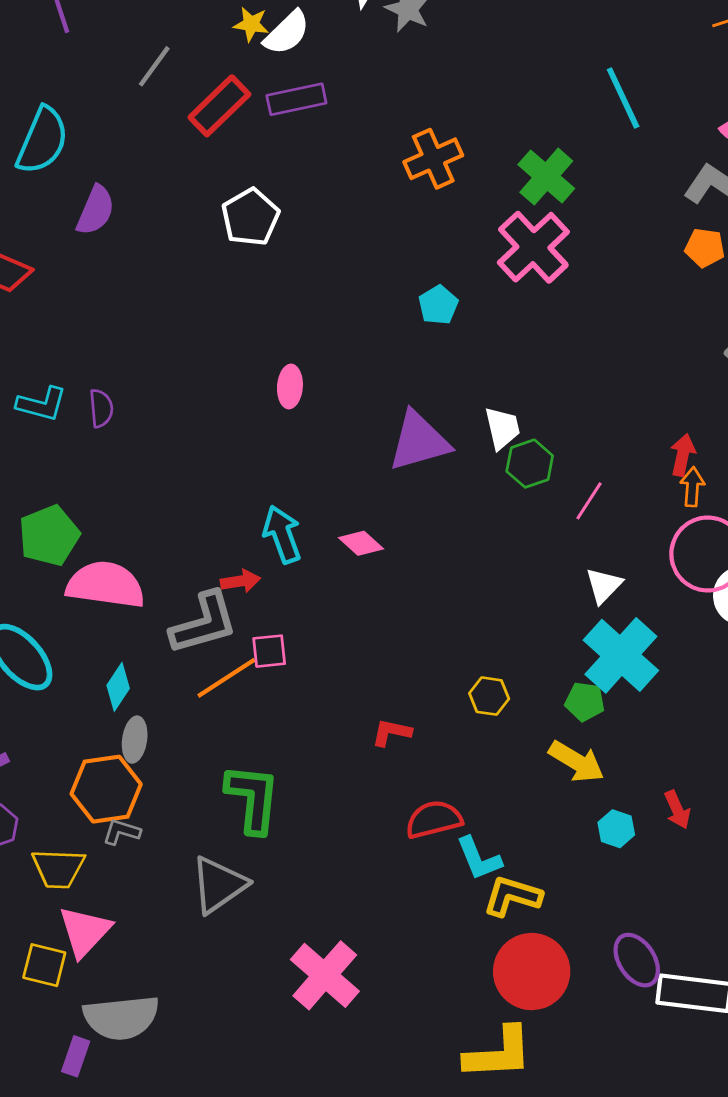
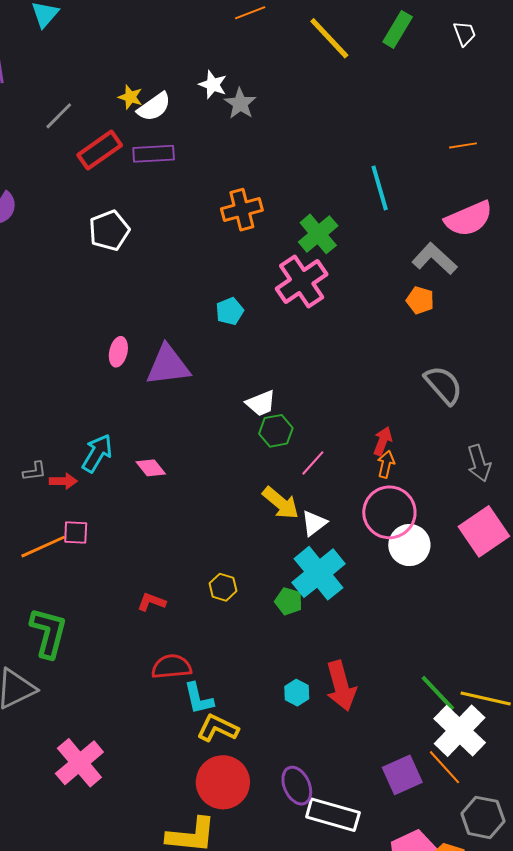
white trapezoid: (502, 428) -> (261, 403), turned 72
purple triangle: (419, 441) -> (168, 365), moved
cyan arrow: (282, 534) -> (97, 453), turned 42
gray L-shape: (204, 623) -> (35, 471), moved, size x0.5
yellow arrow: (576, 762) -> (281, 503), moved
red arrow: (677, 810) -> (341, 686), size x1.8

